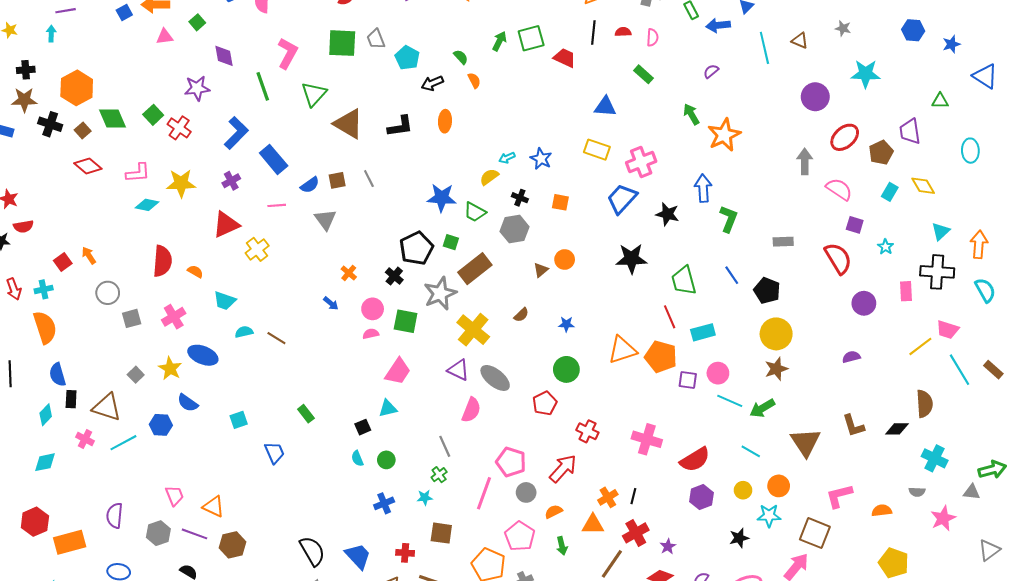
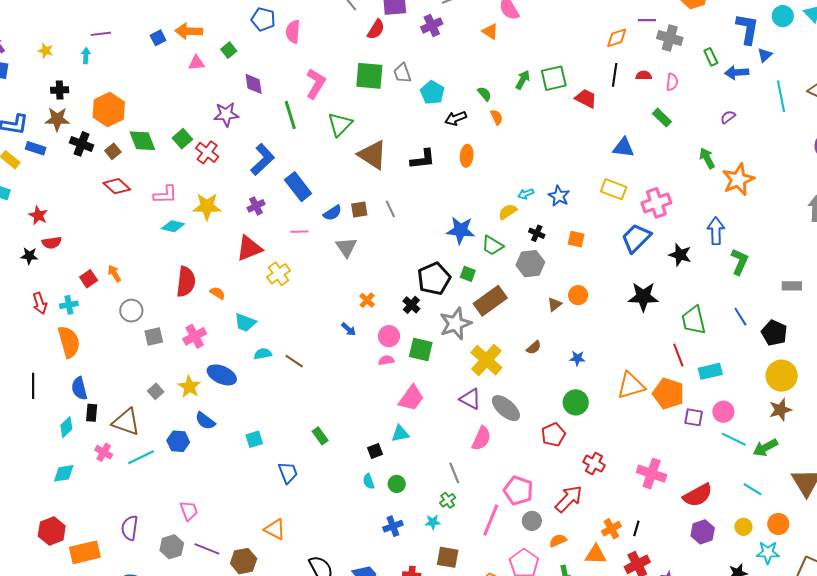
orange triangle: (214, 506) -> (275, 529), moved

